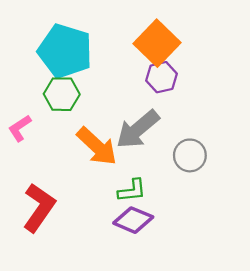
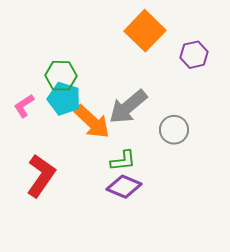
cyan pentagon: (65, 51) -> (64, 99), moved, size x0.7
purple hexagon: (162, 77) -> (194, 55), moved

